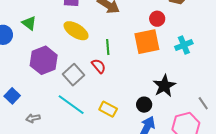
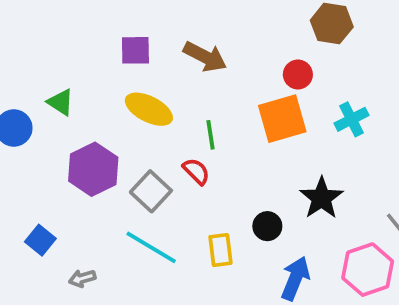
black circle: (144, 105) -> (267, 226), moved
yellow rectangle: (108, 109) -> (220, 250), turned 60

